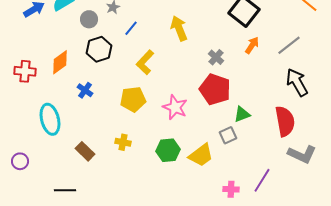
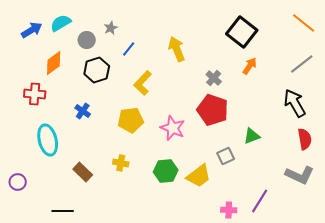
gray line: (289, 45) -> (302, 64), moved
orange diamond: (60, 62) -> (54, 63), moved
red cross: (25, 71) -> (35, 94), moved
green triangle: (242, 114) -> (252, 136), moved
red semicircle: (285, 121) -> (305, 139), moved, size x0.7

